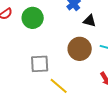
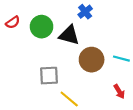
black triangle: (90, 21) -> (69, 35), moved, size x1.5

